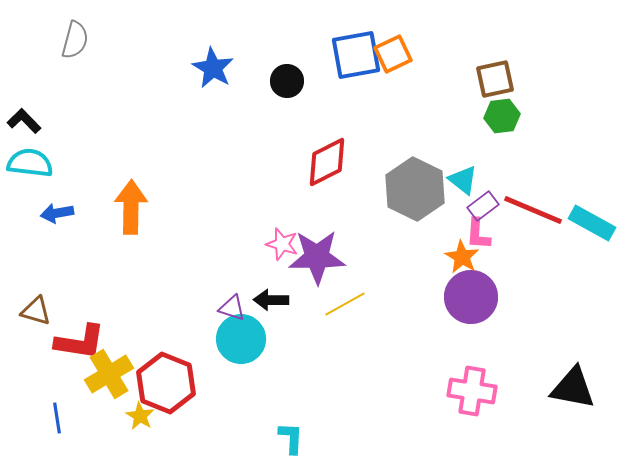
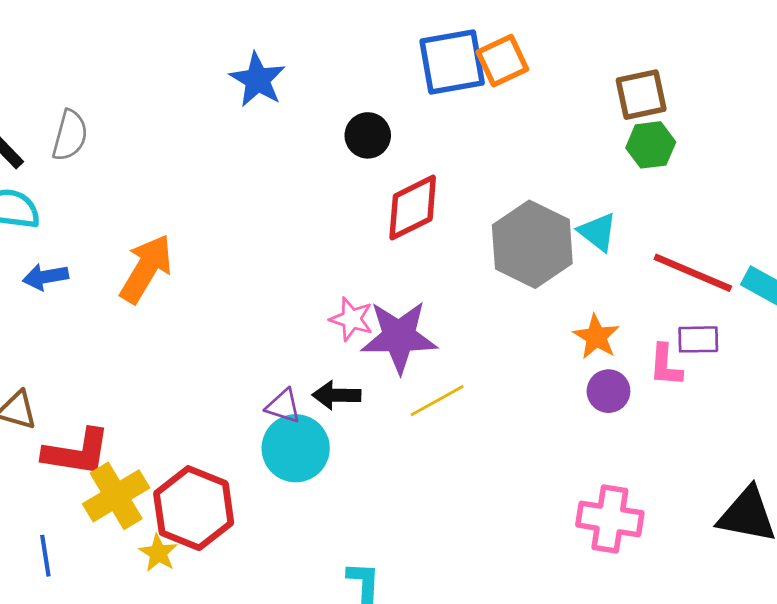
gray semicircle: (75, 40) -> (70, 135), moved
black circle: (287, 81) -> (368, 135), moved
purple rectangle: (483, 206) -> (698, 339), moved, turned 36
orange arrow: (131, 207) -> (146, 269), turned 30
pink L-shape: (478, 234) -> (666, 365), moved
purple circle: (471, 297) -> (608, 391), size x0.6

